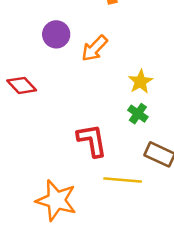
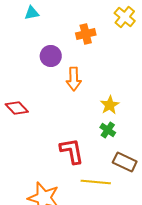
purple circle: (56, 34) -> (51, 56), moved
orange arrow: (95, 48) -> (74, 79), turned -45

